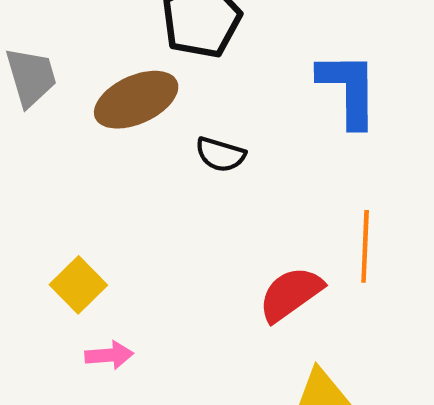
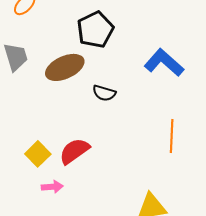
blue L-shape: (348, 89) -> (164, 63), turned -48
red semicircle: (291, 294) -> (74, 151), moved

